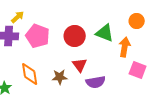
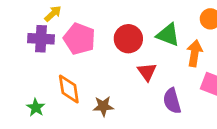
red triangle: (80, 65) -> (147, 72), moved
brown star: (60, 77) -> (103, 106), moved
purple semicircle: (96, 82) -> (172, 101), moved, turned 84

